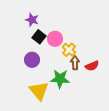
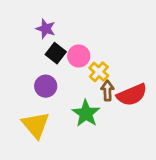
red semicircle: (92, 66) -> (132, 95), size x1.5
green star: (60, 79) -> (86, 113), turned 30
yellow triangle: (39, 91) -> (36, 125), moved

